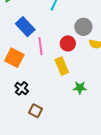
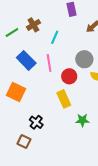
pink line: (40, 46) -> (49, 63), moved
black cross: (22, 88) -> (36, 122), moved
brown square: (36, 111) -> (24, 142), moved

